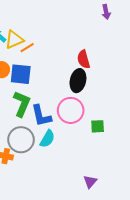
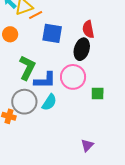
blue square: (21, 74) -> (52, 33), moved
blue L-shape: (41, 116) -> (45, 80), turned -80

